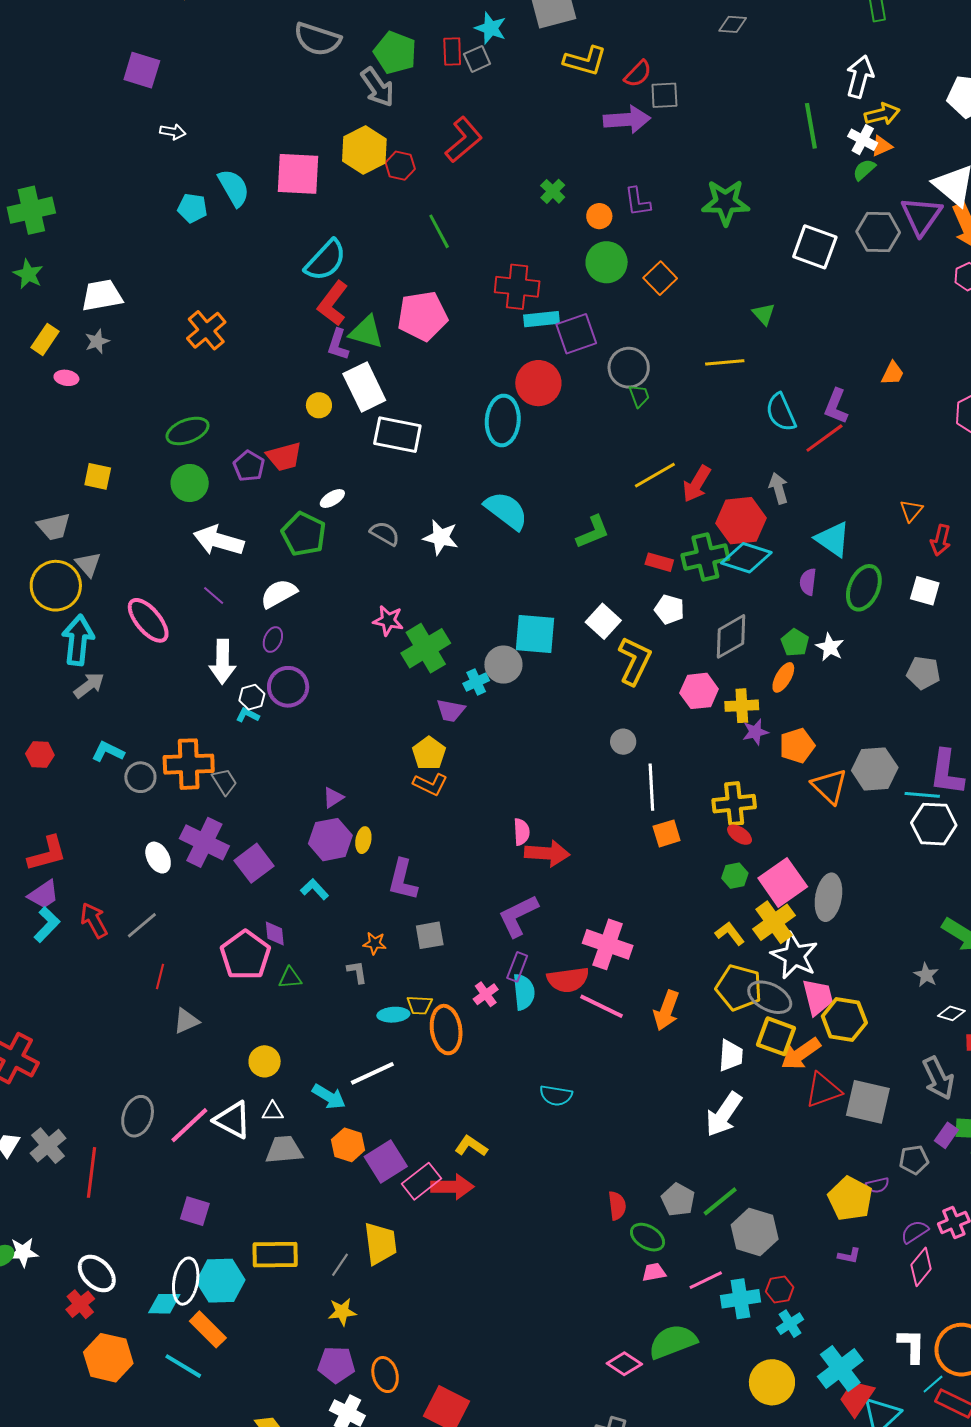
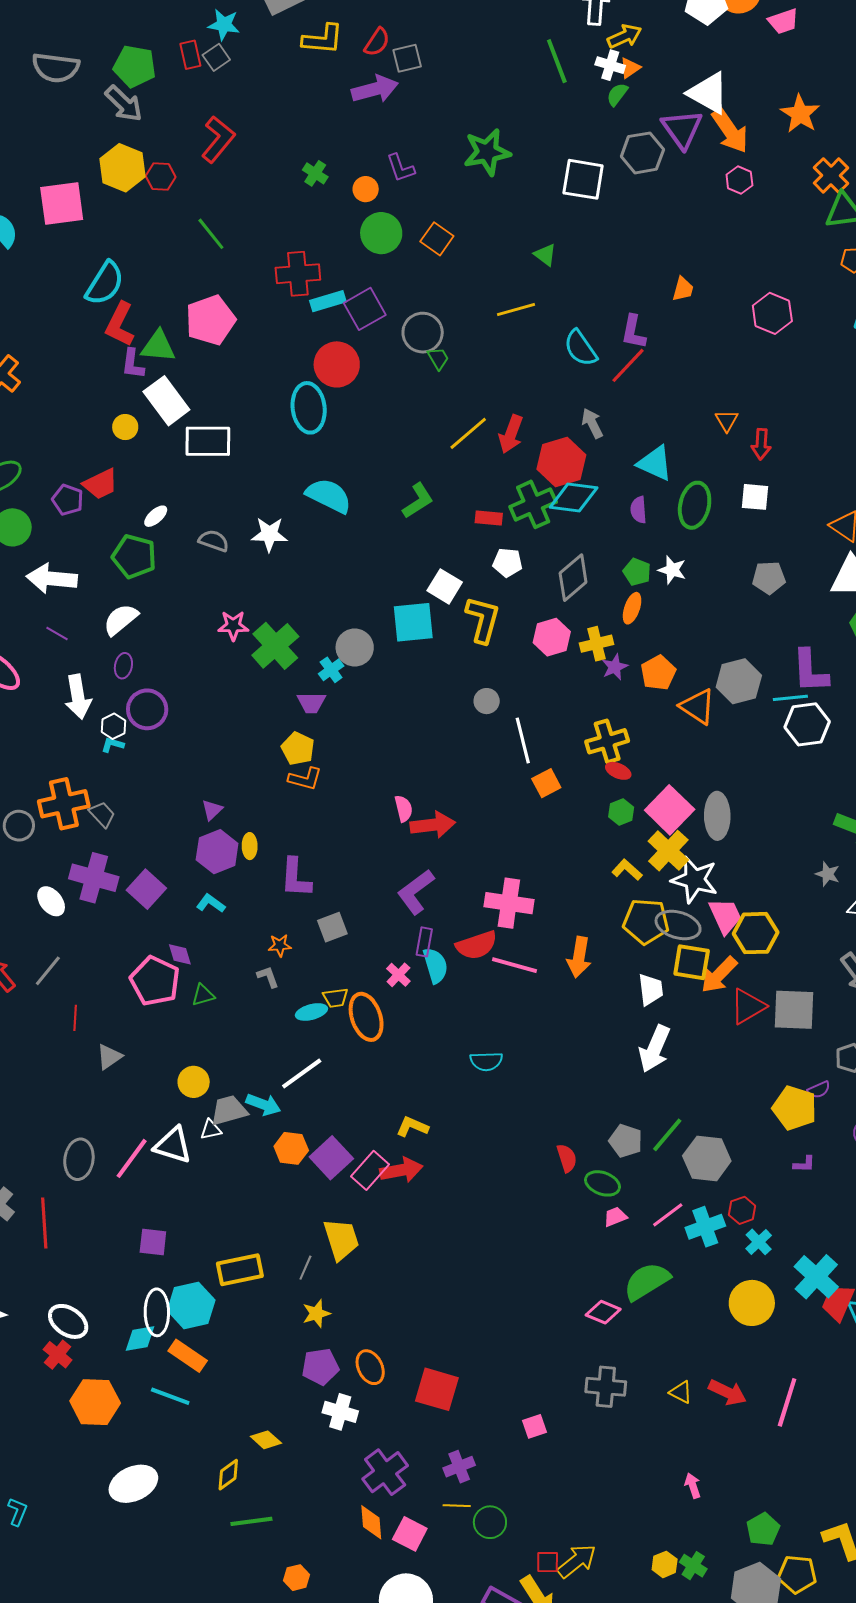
cyan square: (535, 634) -> (413, 622), moved
gray trapezoid: (284, 1150) -> (229, 1110), moved

